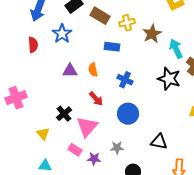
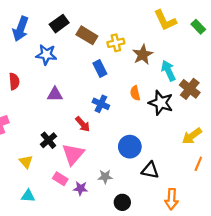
blue star: (62, 34) -> (46, 55), turned -30
red semicircle: (33, 45) -> (14, 81), moved
blue rectangle: (112, 47) -> (100, 69), turned 56
orange semicircle: (93, 70) -> (135, 93), moved
blue cross: (125, 80) -> (101, 104), moved
blue circle: (128, 114) -> (130, 147), moved

